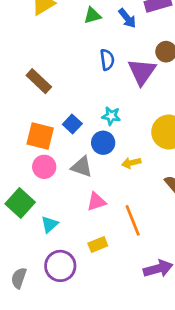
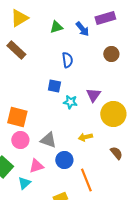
purple triangle: (142, 72) -> (93, 95), moved, size x0.7
brown rectangle: (39, 81) -> (16, 50), moved
blue square: (72, 124) -> (54, 86), moved, turned -32
blue circle: (103, 143) -> (64, 160), moved
pink triangle: (96, 202) -> (36, 166), moved

